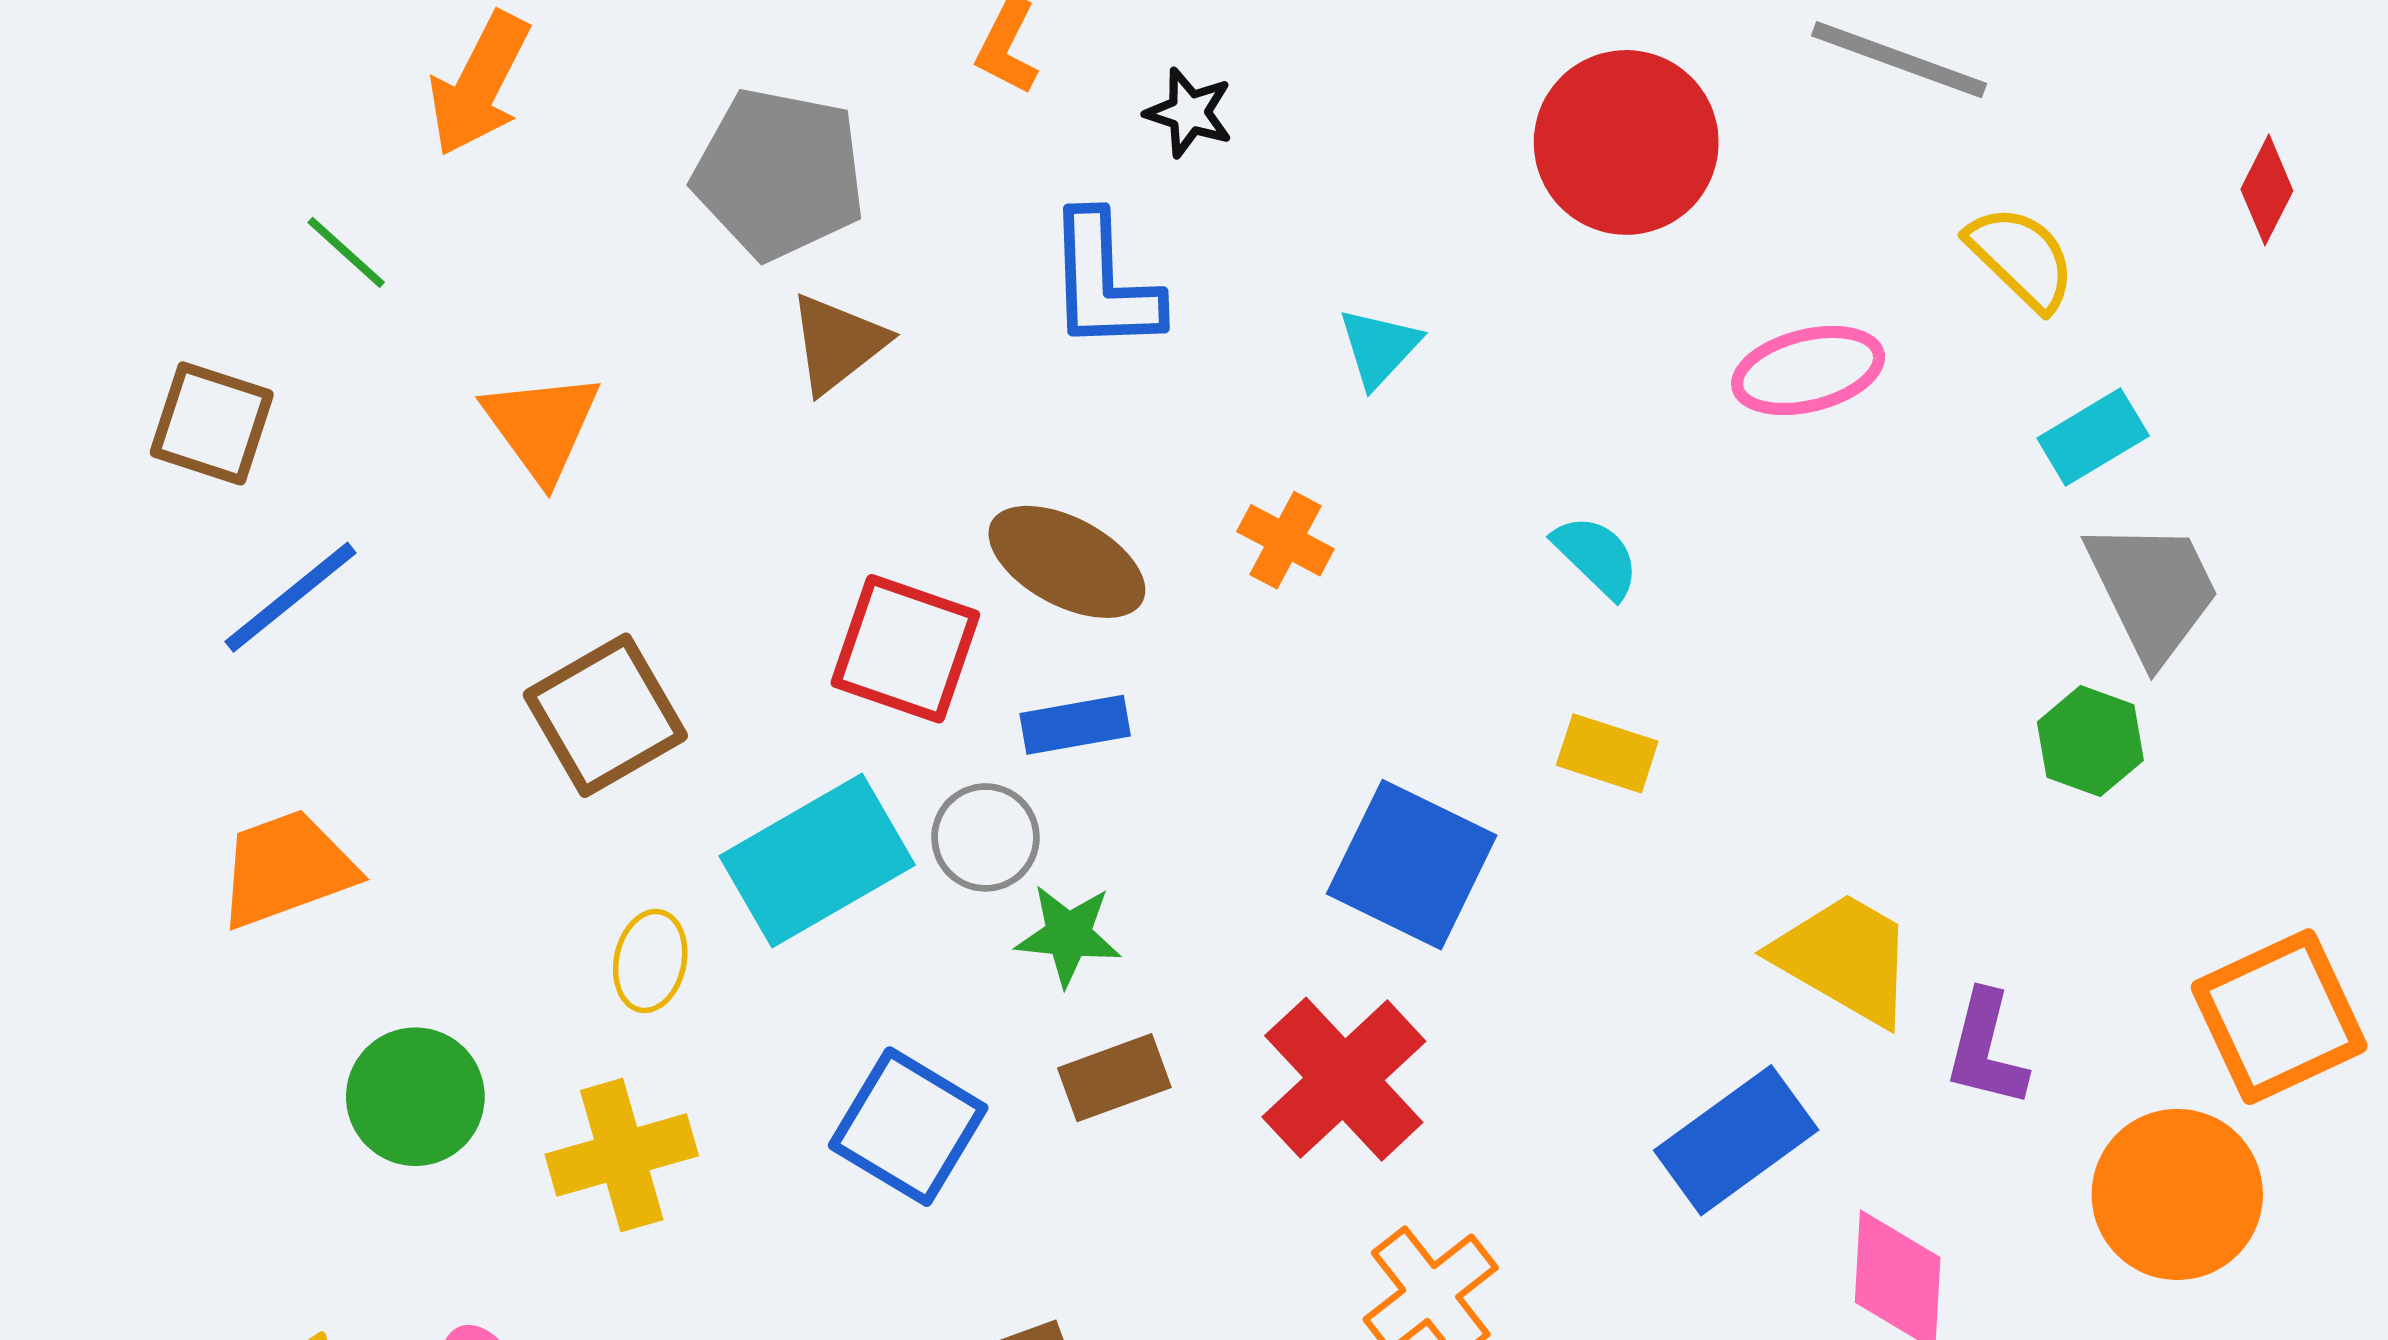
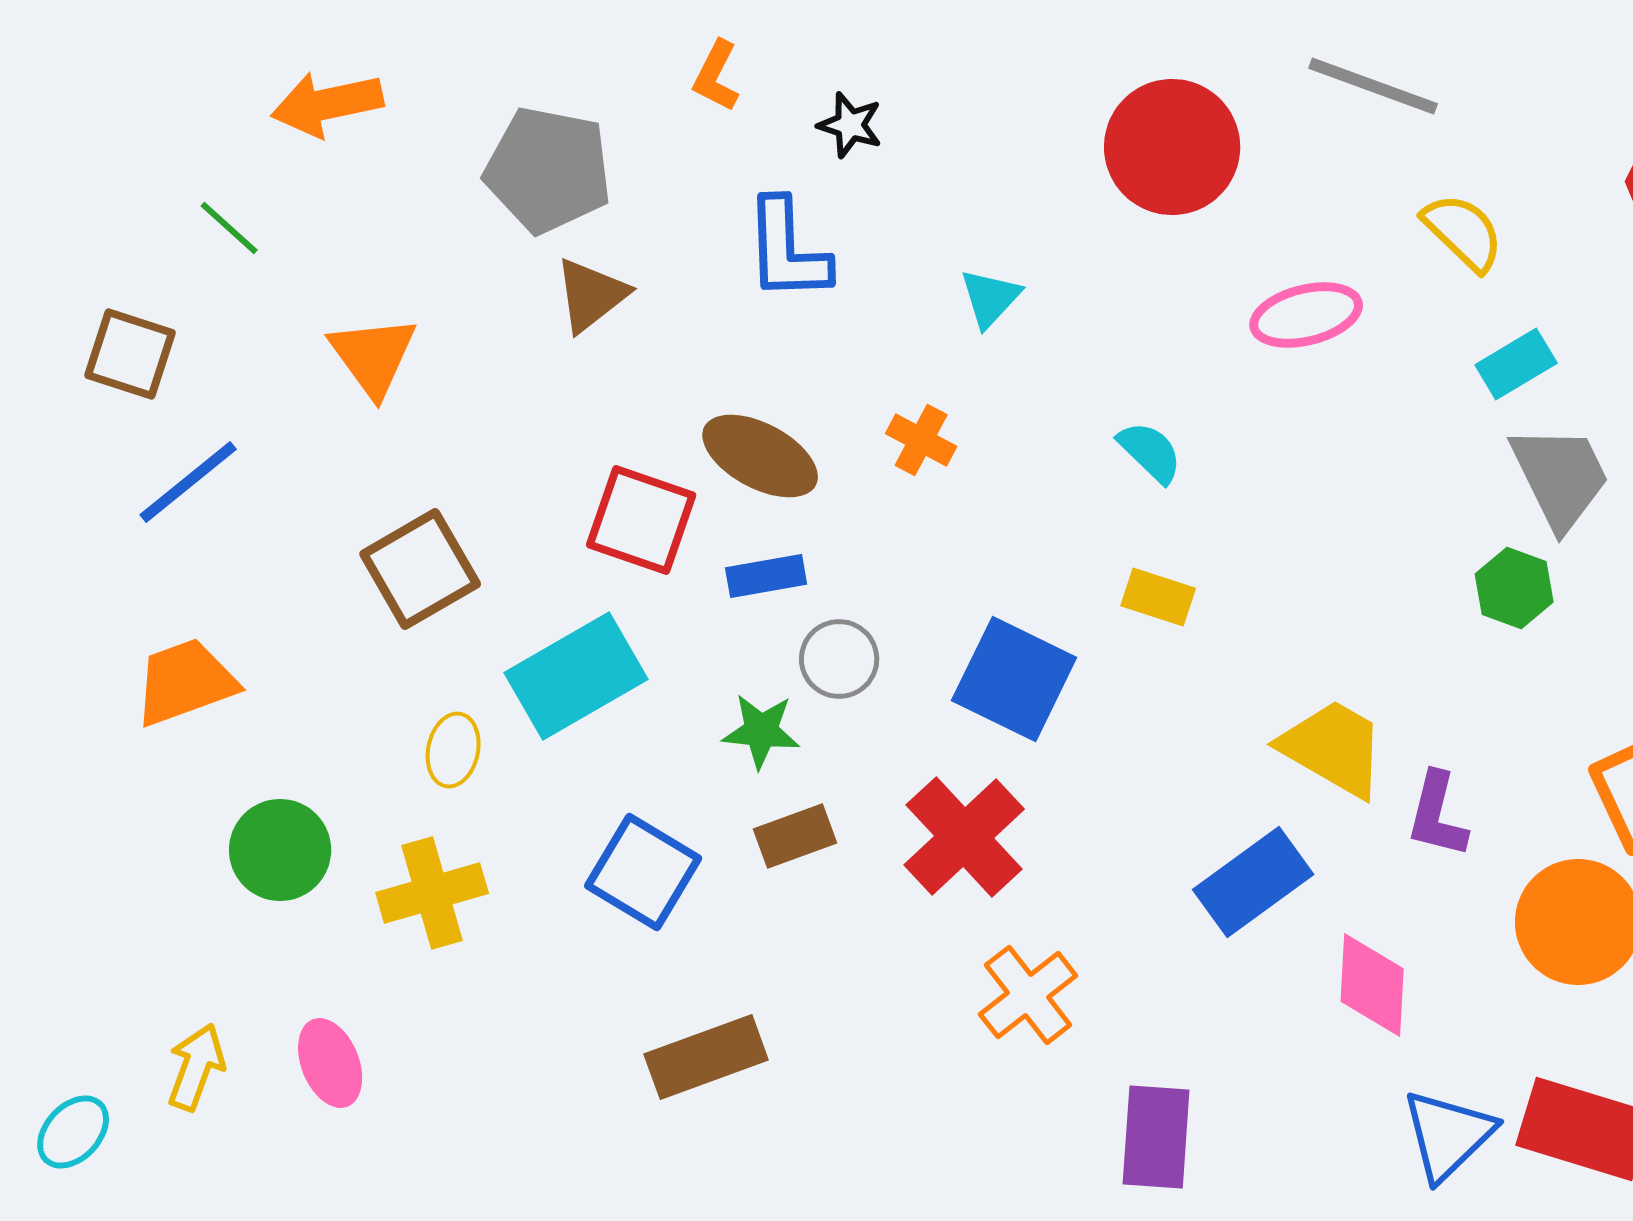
orange arrow: (479, 84) -> (327, 104), turned 51
gray circle: (985, 837) -> (839, 659), moved

